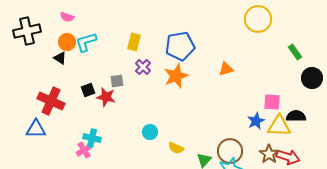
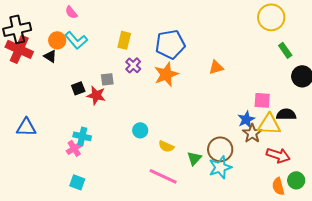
pink semicircle: (67, 17) -> (71, 12), moved, turned 32
yellow circle: (258, 19) -> (271, 17), moved
cyan L-shape: (86, 42) -> (76, 40), turned -115
red cross: (51, 101) -> (19, 49), moved
brown star: (269, 154) -> (252, 133), moved

